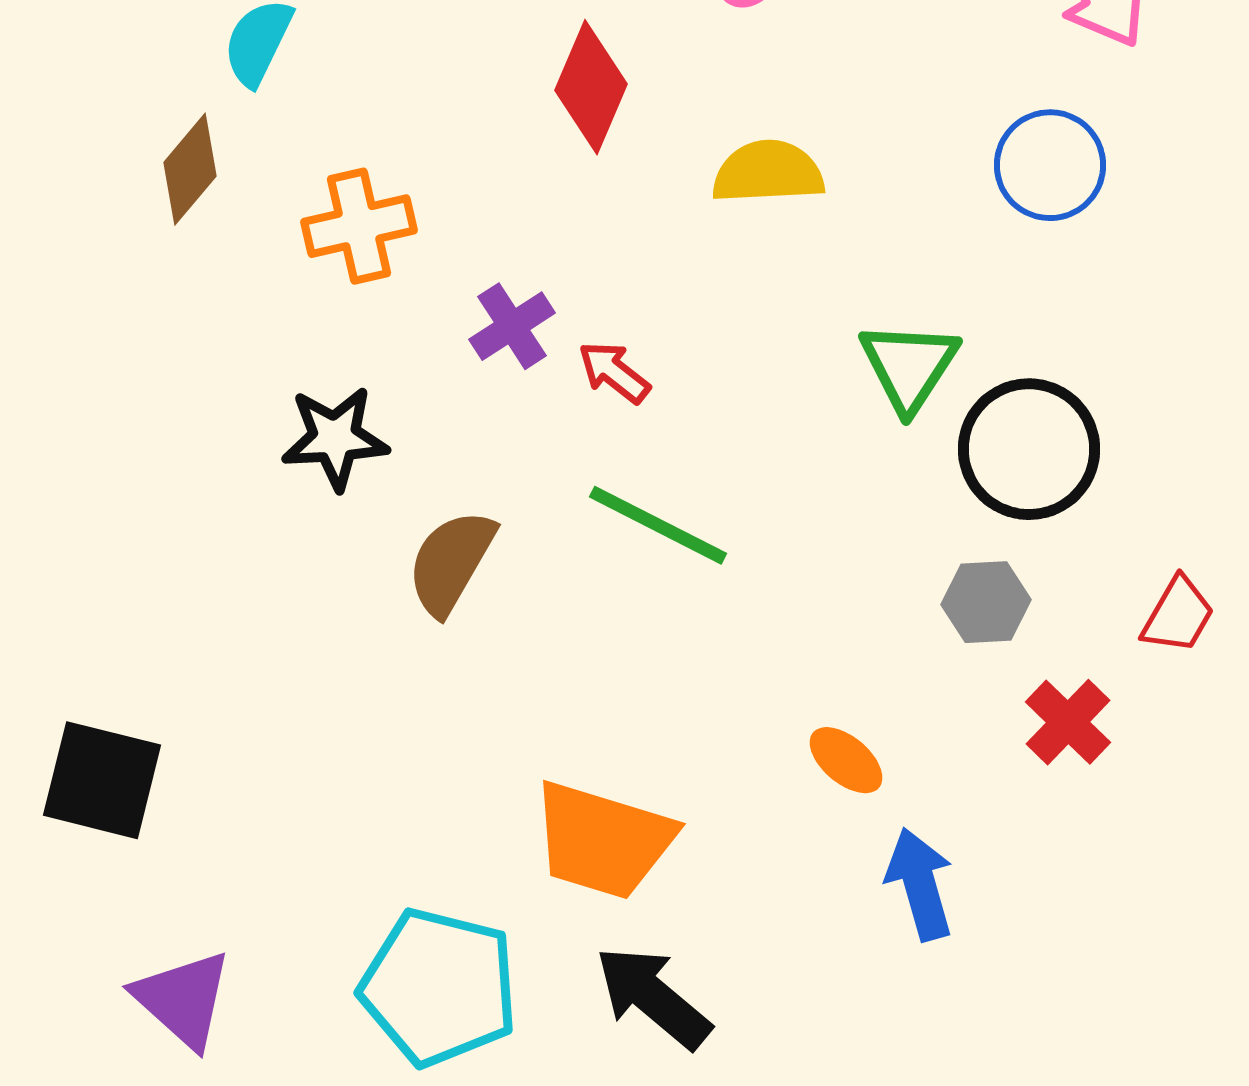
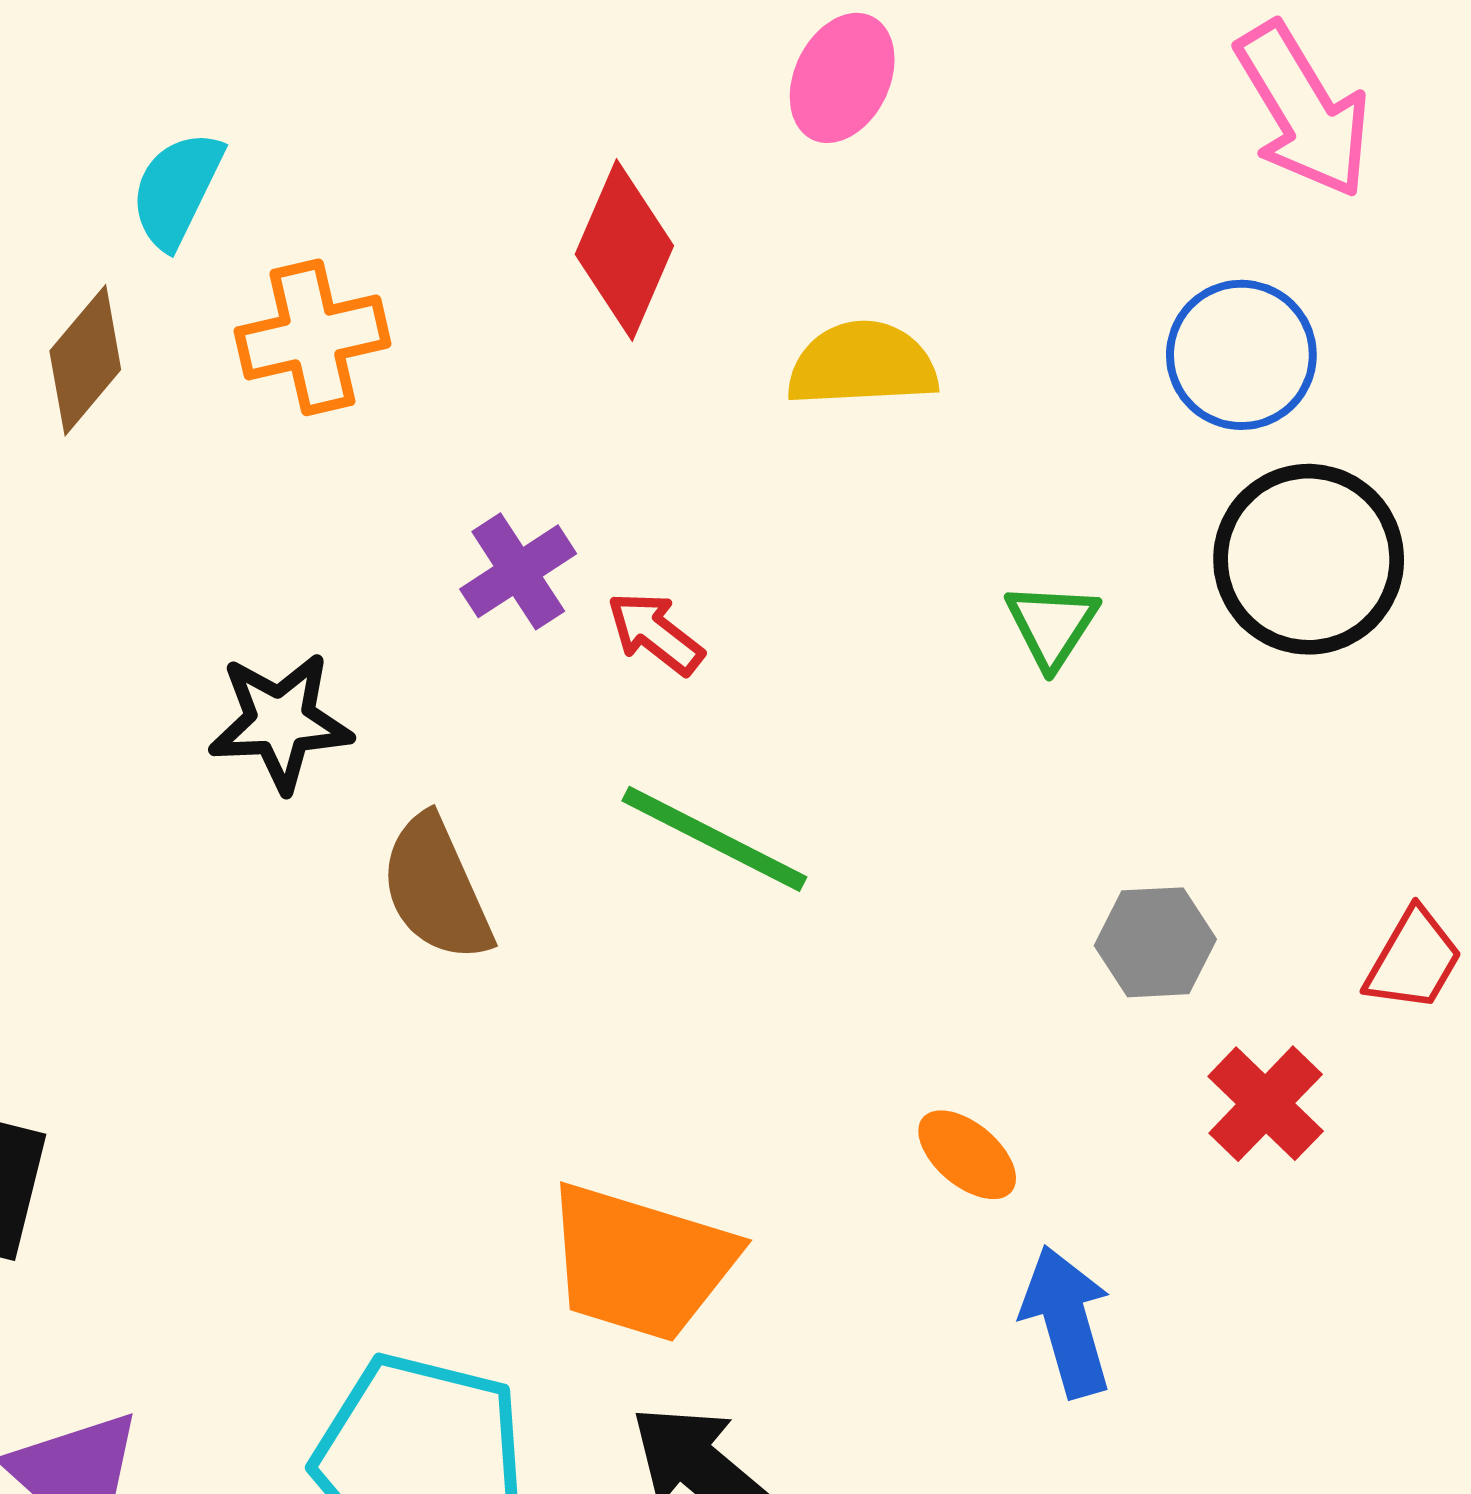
orange cross: (359, 226) -> (312, 337), moved
green triangle: (909, 366) -> (1052, 625), size x0.7
black circle: (1029, 449) -> (1309, 559), moved
brown semicircle: (451, 562) -> (436, 889), turned -54

